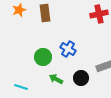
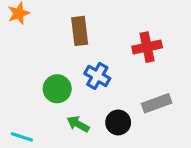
brown rectangle: (45, 13) -> (80, 31), moved
red cross: (99, 14) -> (147, 47), moved

